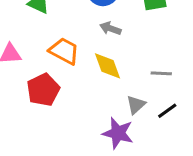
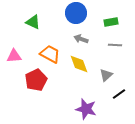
gray line: (161, 73) -> (115, 45), moved
gray triangle: (136, 105) -> (106, 75), moved

